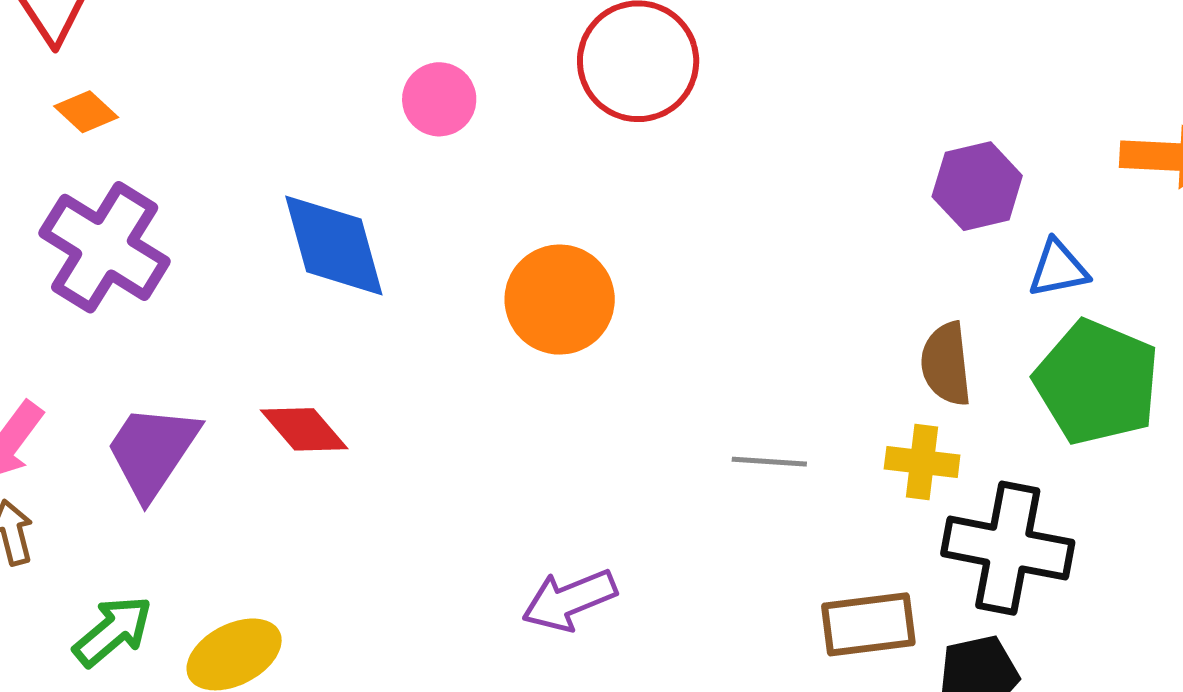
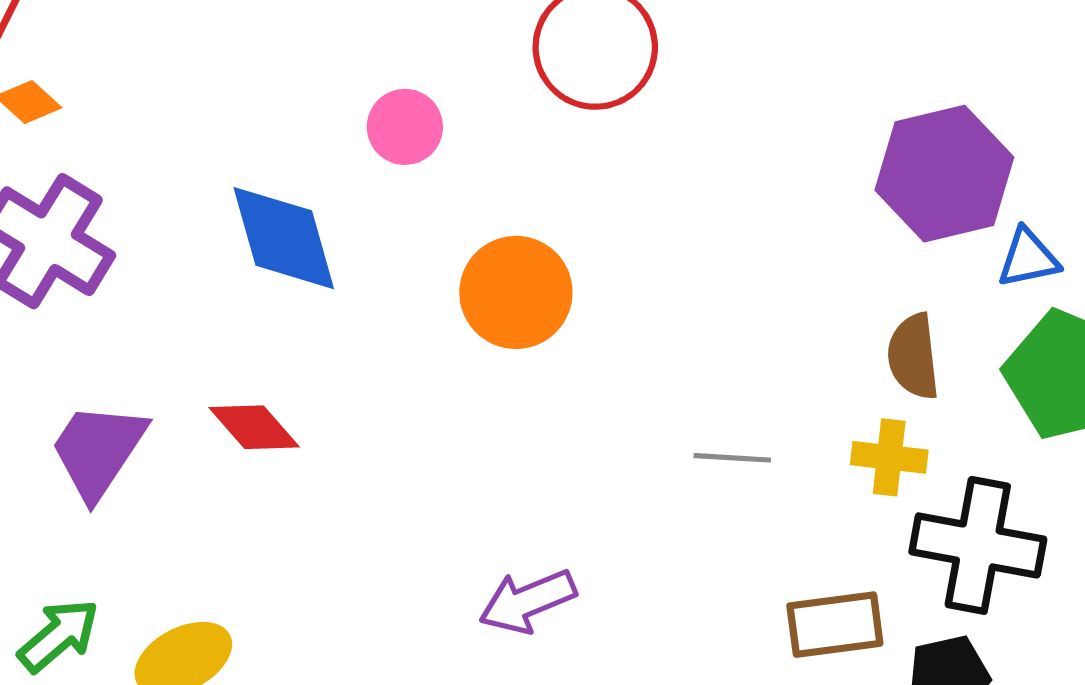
pink circle: (439, 99) -> (405, 127), moved
purple hexagon: (977, 186) -> (944, 174), size x1.5

